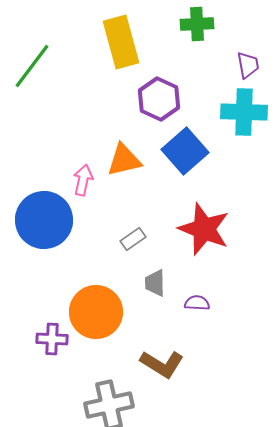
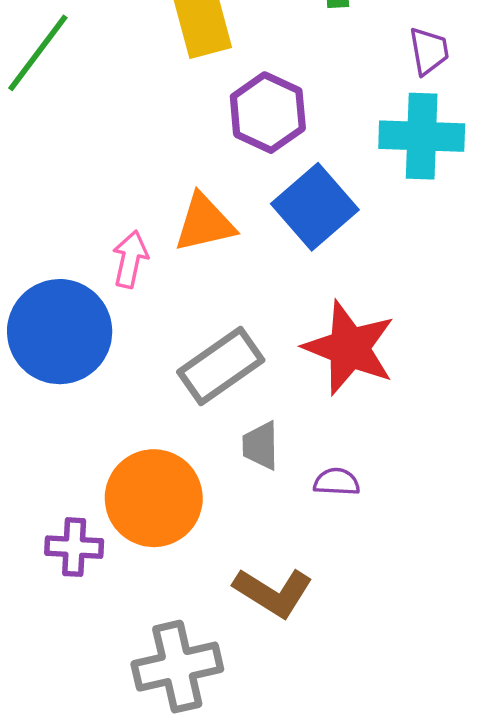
gray rectangle: (133, 239) -> (221, 366), size x1.8

